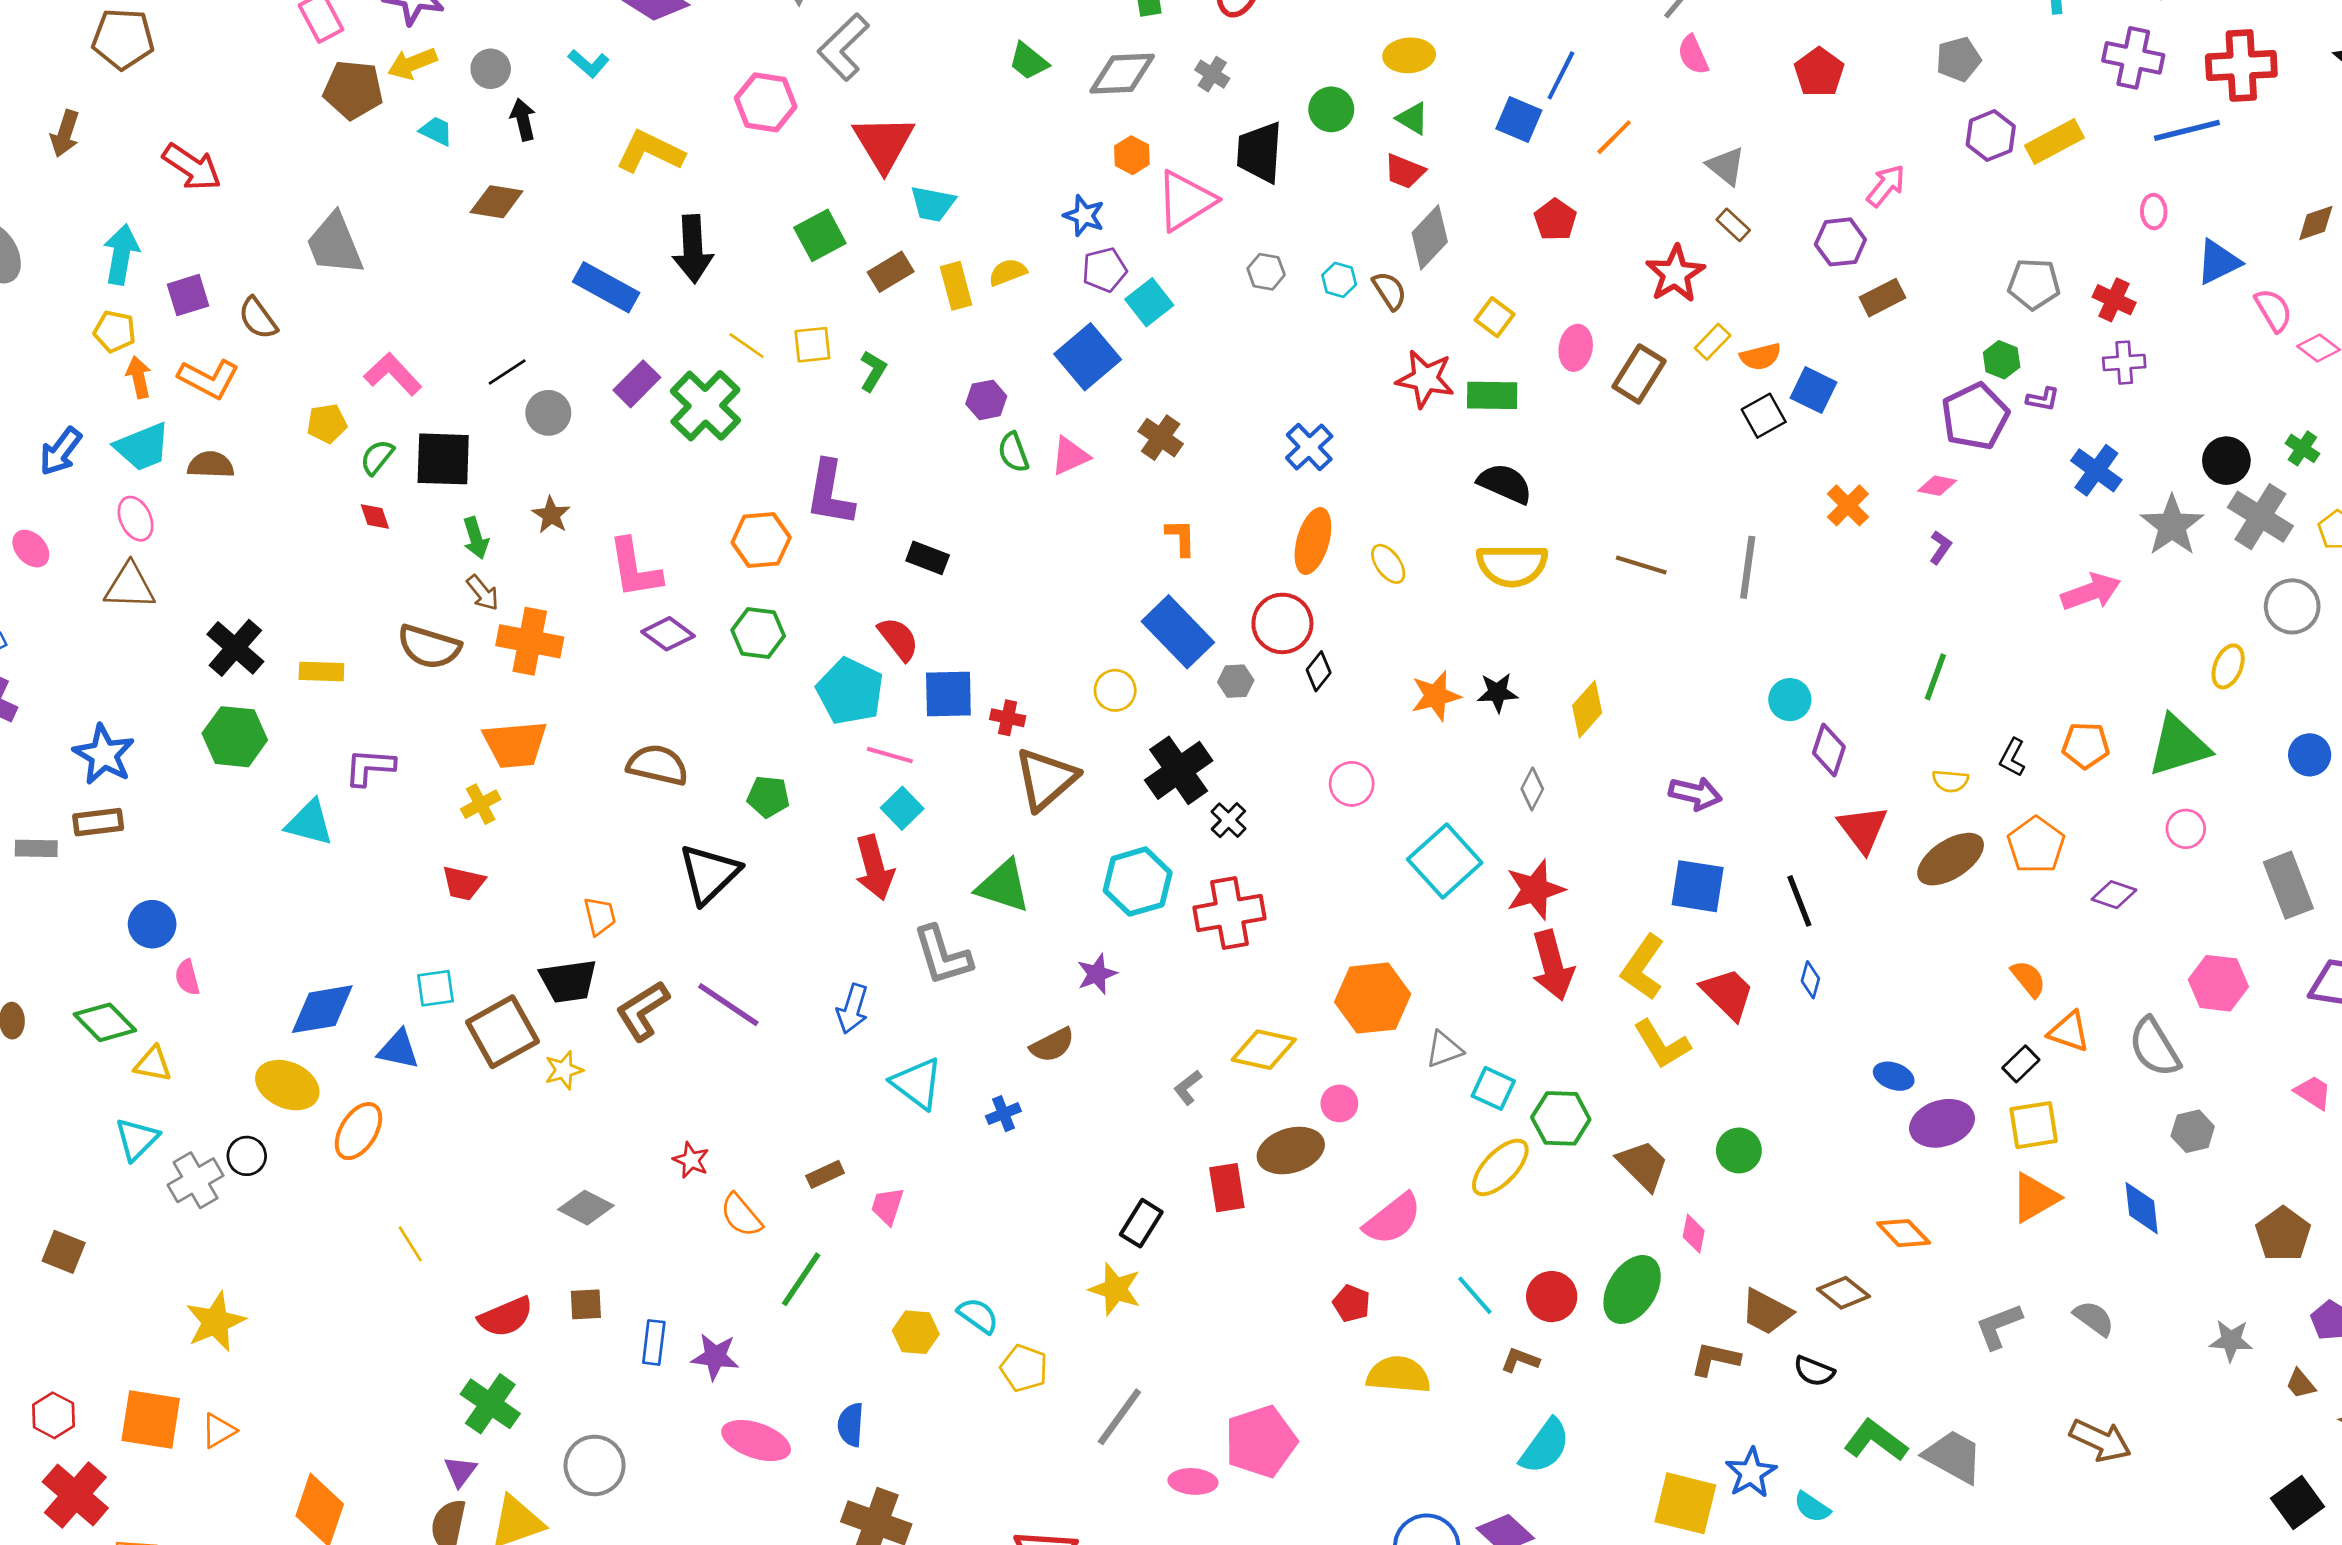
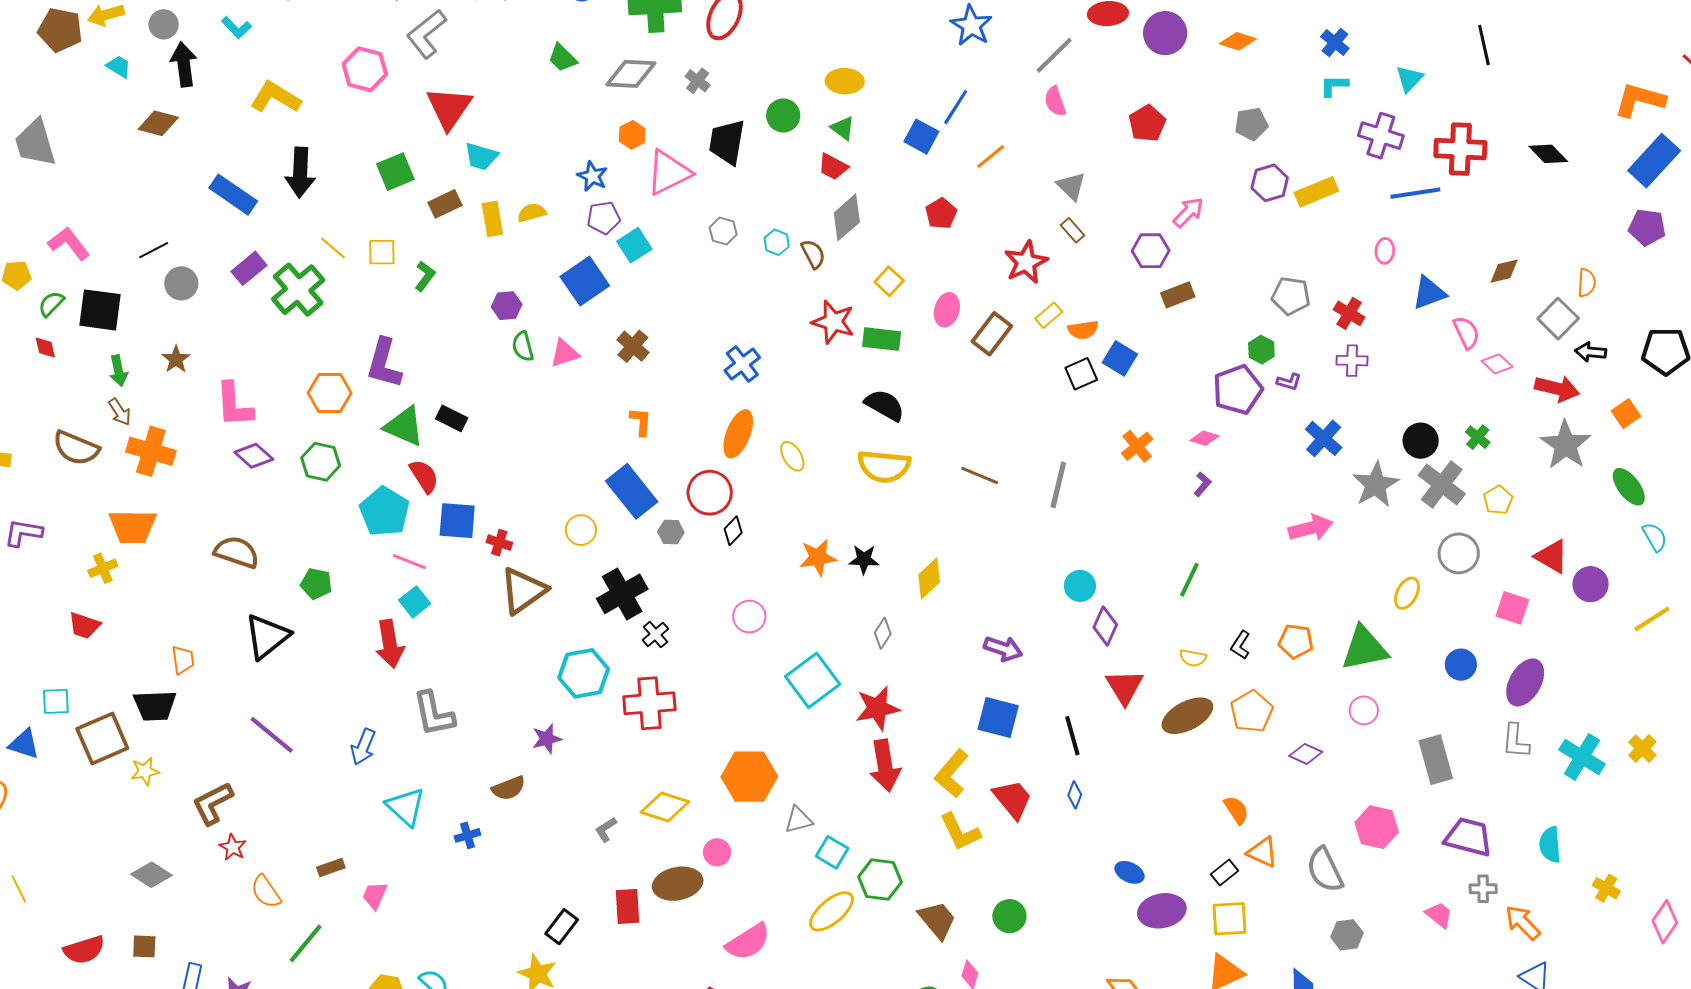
black arrow: (523, 120) -> (184, 64), size x1.4
green triangle: (1003, 886) -> (404, 426), moved
brown L-shape: (643, 1011) -> (213, 803), moved

